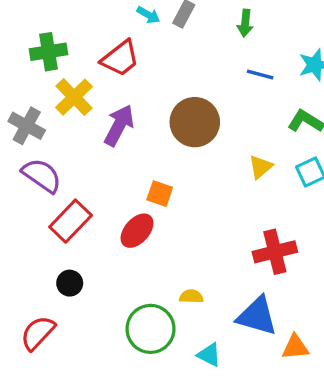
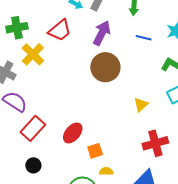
purple arrow: (119, 125) -> (102, 33), moved
yellow triangle: (261, 167) -> (141, 105), moved
orange square: (160, 194) -> (95, 151), moved, turned -35

